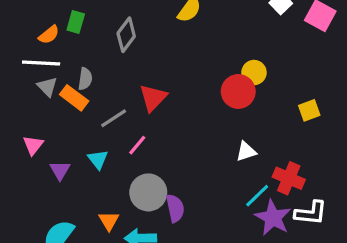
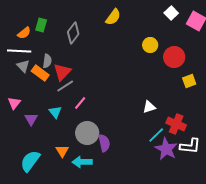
yellow circle: (254, 73) -> (150, 45), moved
red circle: (238, 91) -> (174, 57), moved
red triangle: (153, 98) -> (62, 72), moved

